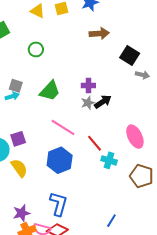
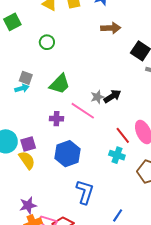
purple cross: (88, 86) -> (56, 119), moved
pink line: (63, 127) -> (83, 111), moved
purple square: (18, 139) -> (28, 144), moved
red line: (94, 143) -> (123, 135), moved
blue L-shape: (59, 204) -> (85, 192), moved

